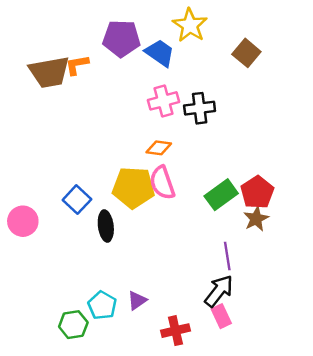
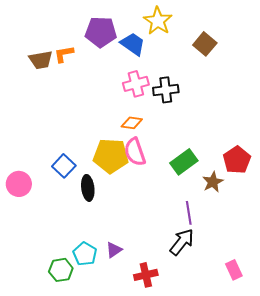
brown trapezoid: (49, 72) -> (41, 60), size x0.7
red pentagon: (257, 192) -> (237, 160), moved
pink rectangle: (221, 316) -> (234, 270), moved

